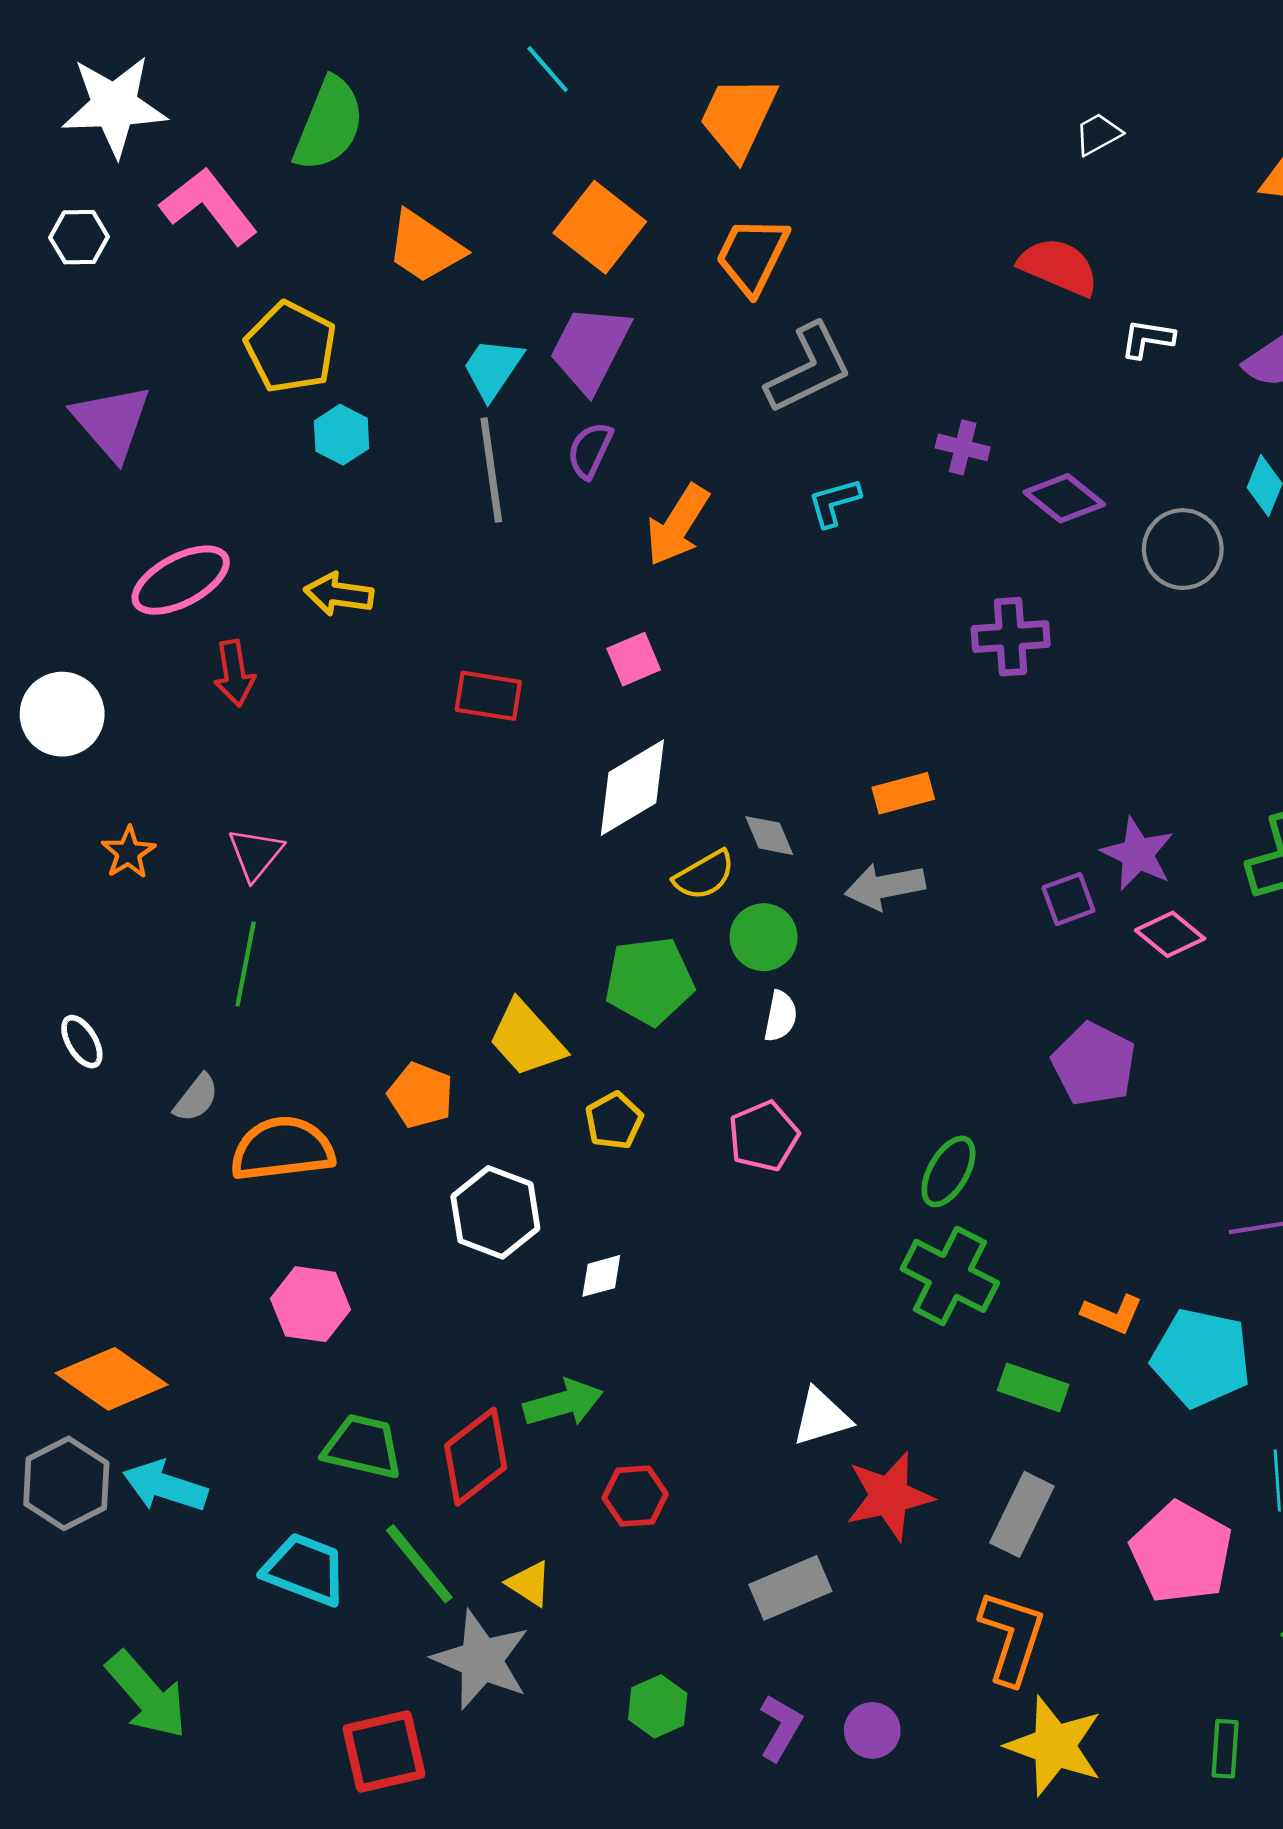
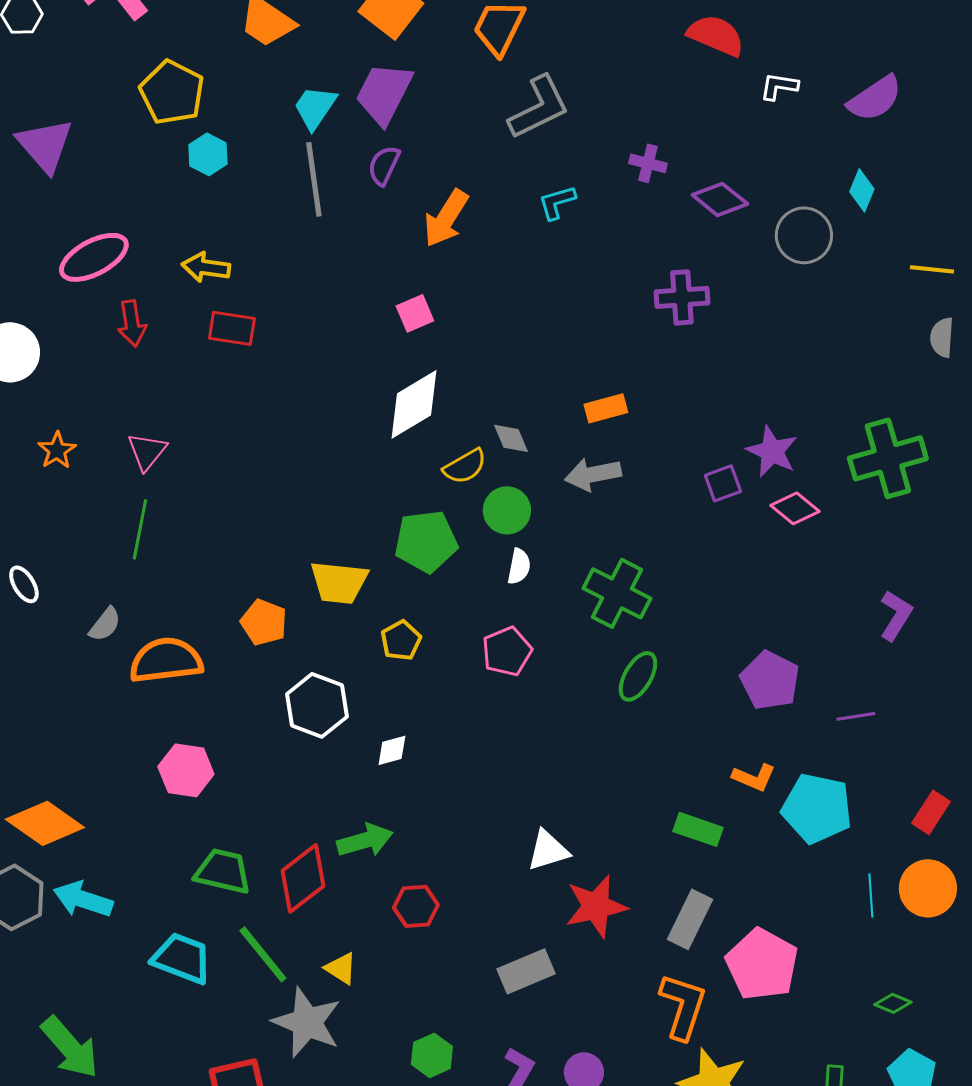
red rectangle: (488, 696) -> (232, 328), moved
yellow trapezoid: (526, 1039) -> (339, 582), turned -42
purple pentagon: (1094, 1064) -> (770, 680), moved
green cross: (950, 1276) -> (617, 593), moved
pink pentagon: (1181, 1553) -> (762, 964), moved

